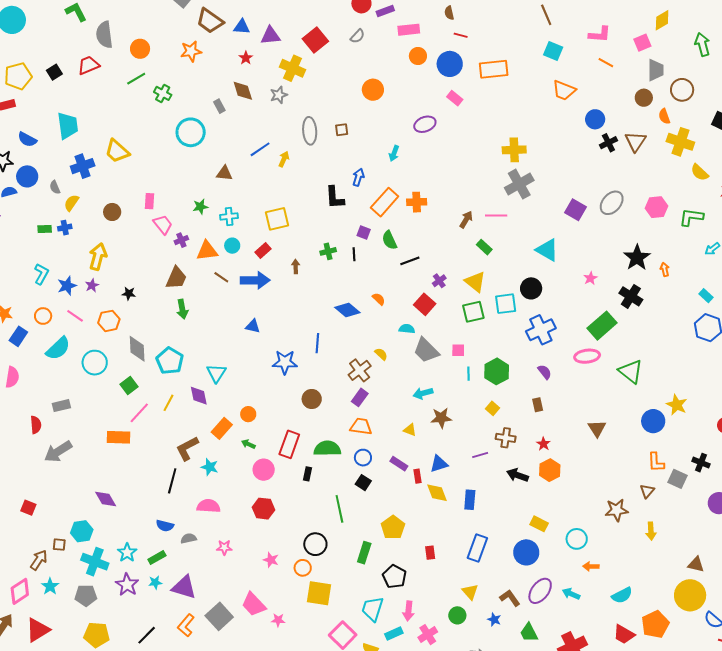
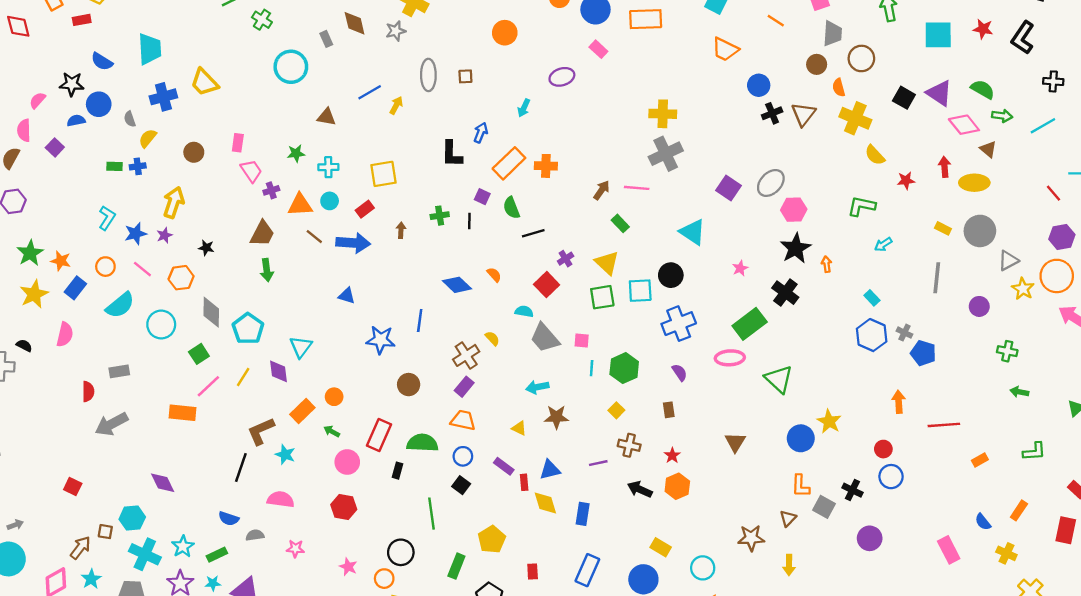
pink hexagon: (657, 207) -> (794, 210), moved

